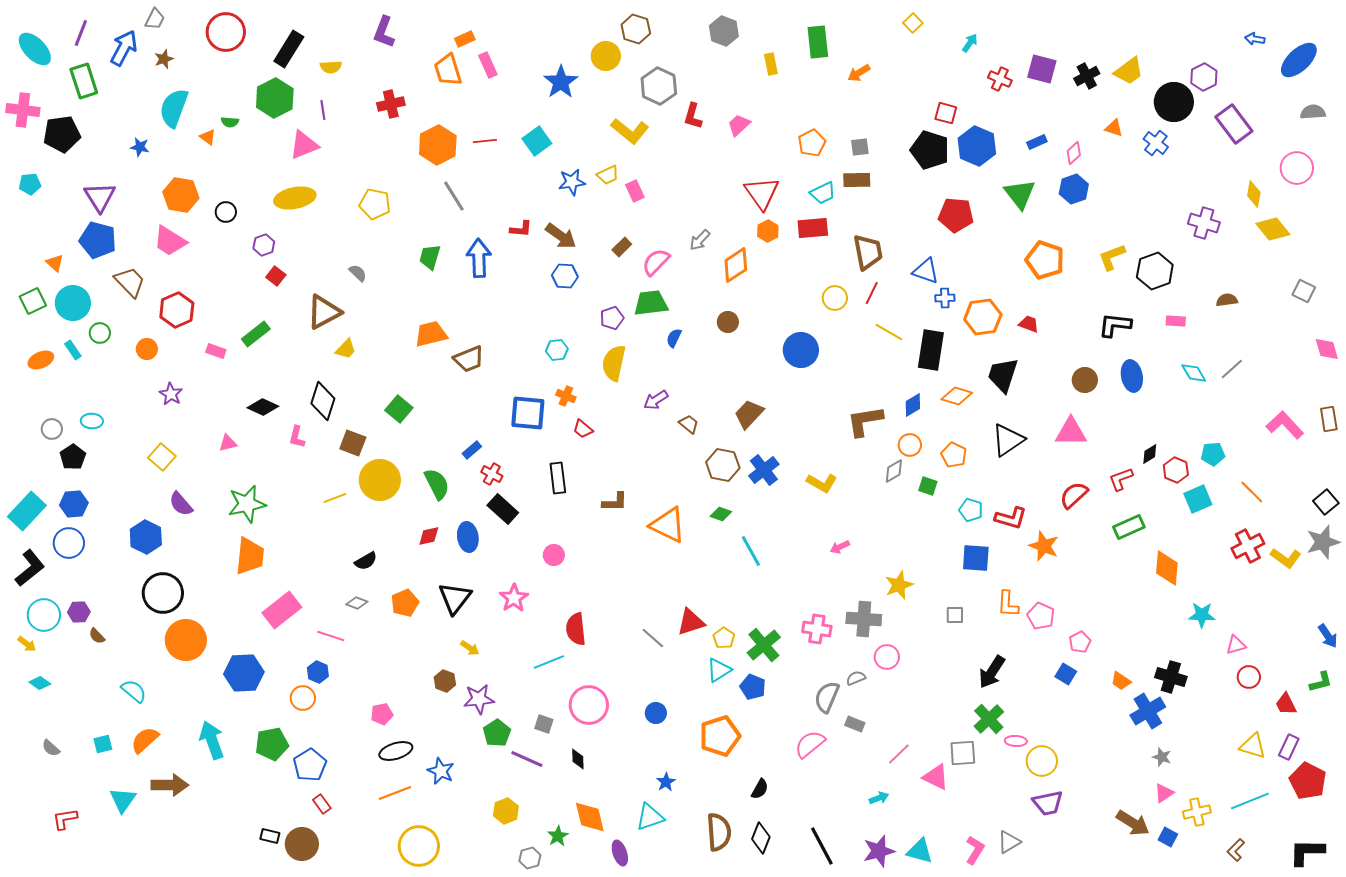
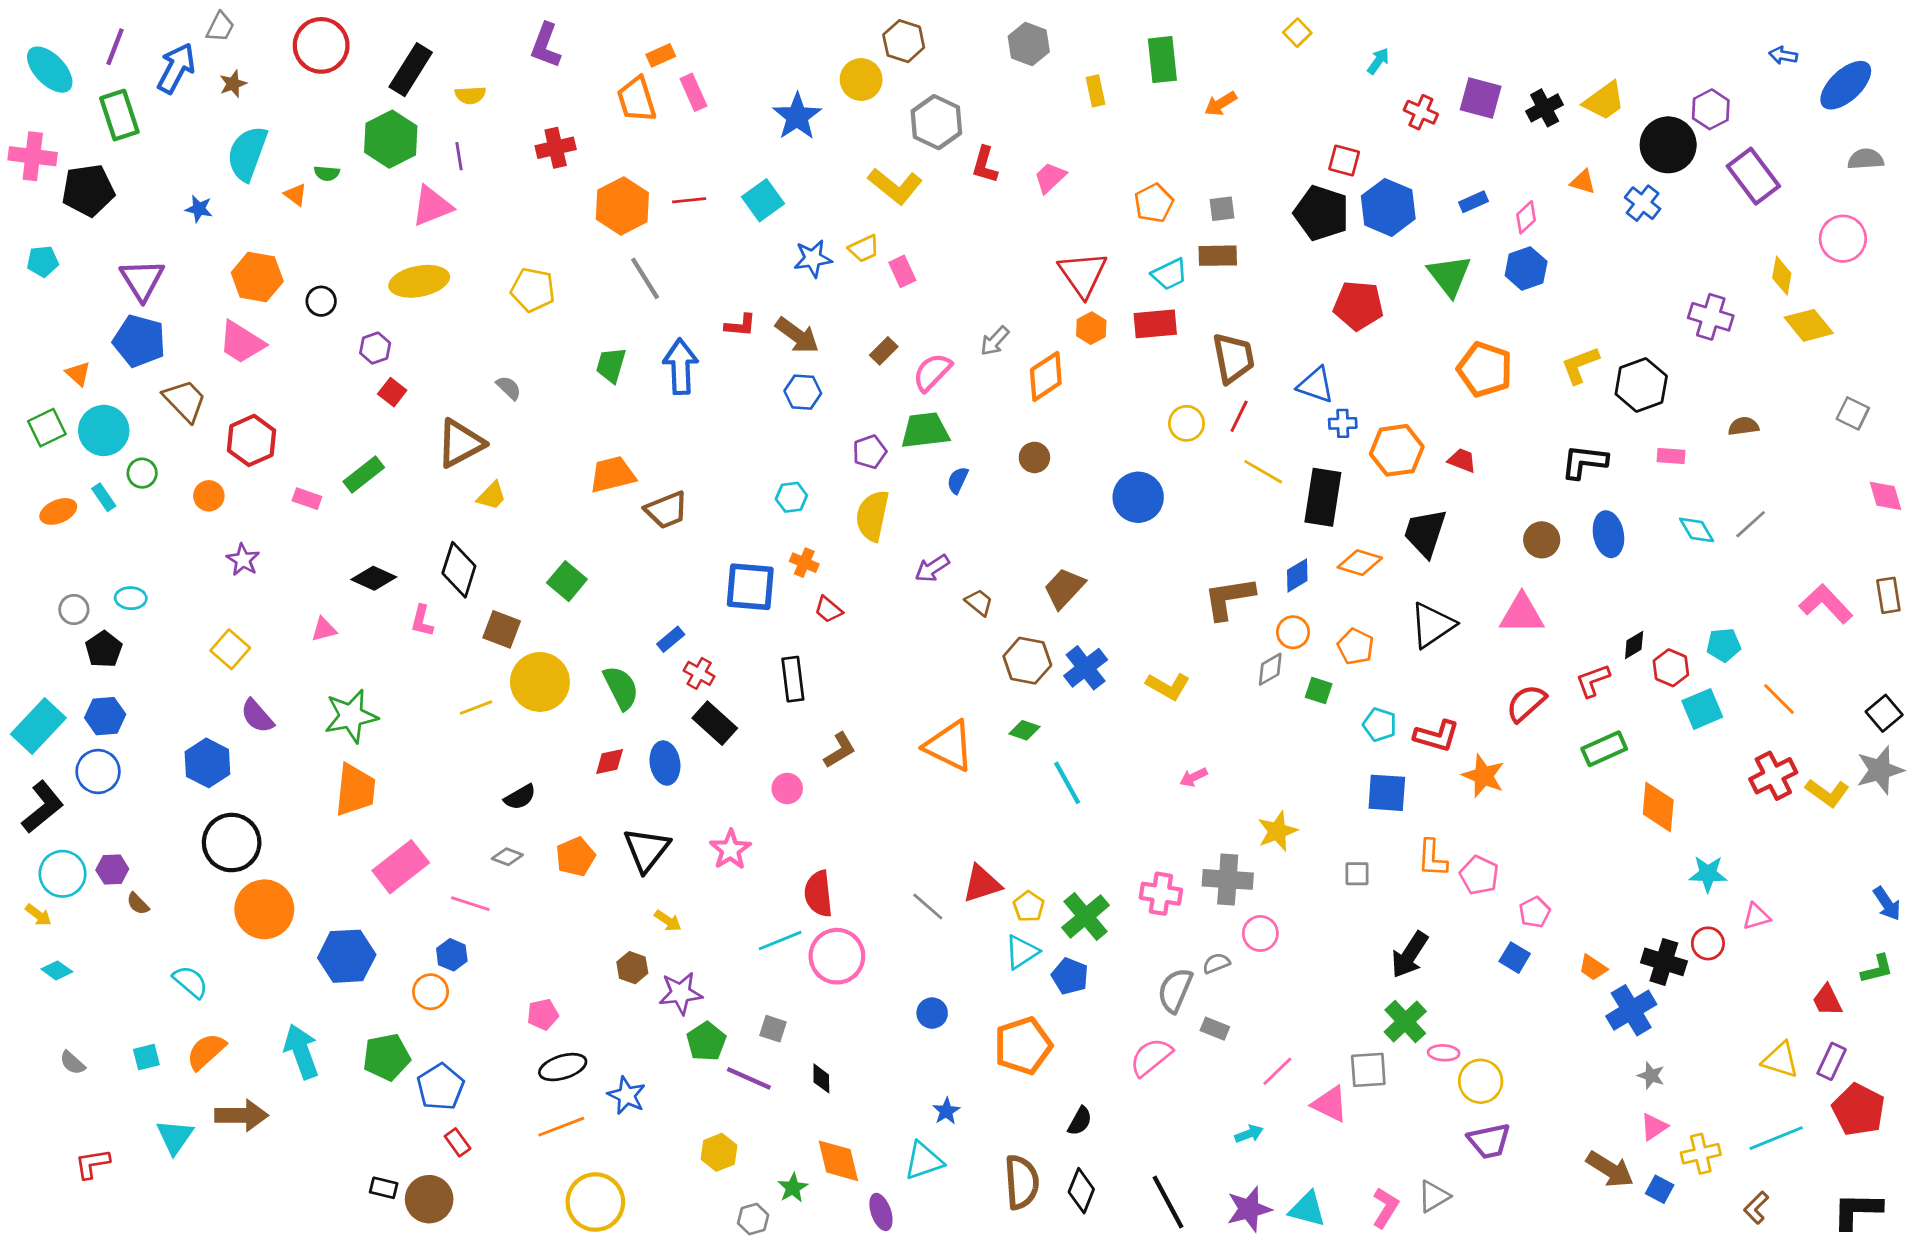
brown L-shape: (615, 502) -> (840, 750), moved, turned -32
red circle: (1249, 677) -> (1708, 943), moved
pink circle: (589, 705) -> (837, 956), moved

